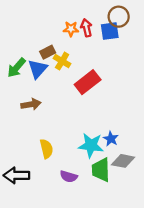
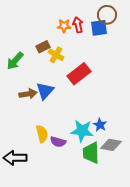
blue triangle: (38, 69) -> (45, 91), moved
purple semicircle: (69, 176) -> (58, 142), moved

